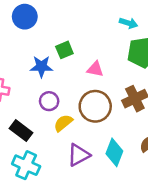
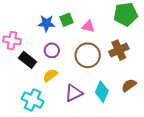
green square: (64, 50) -> (67, 20), moved
yellow semicircle: (63, 123) -> (50, 75), moved
black rectangle: (21, 131) -> (28, 60), moved

